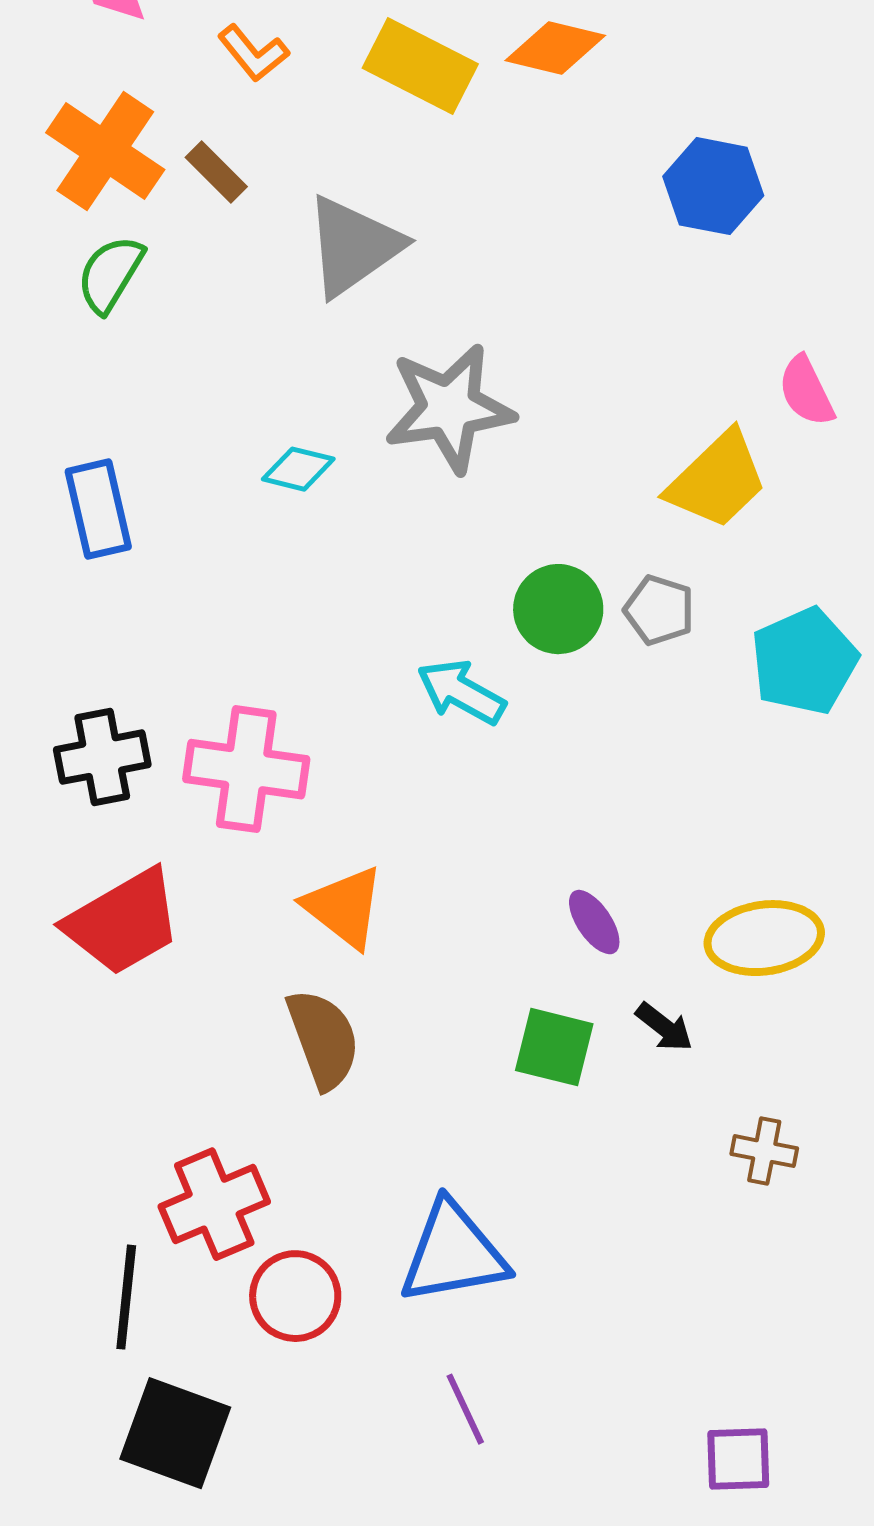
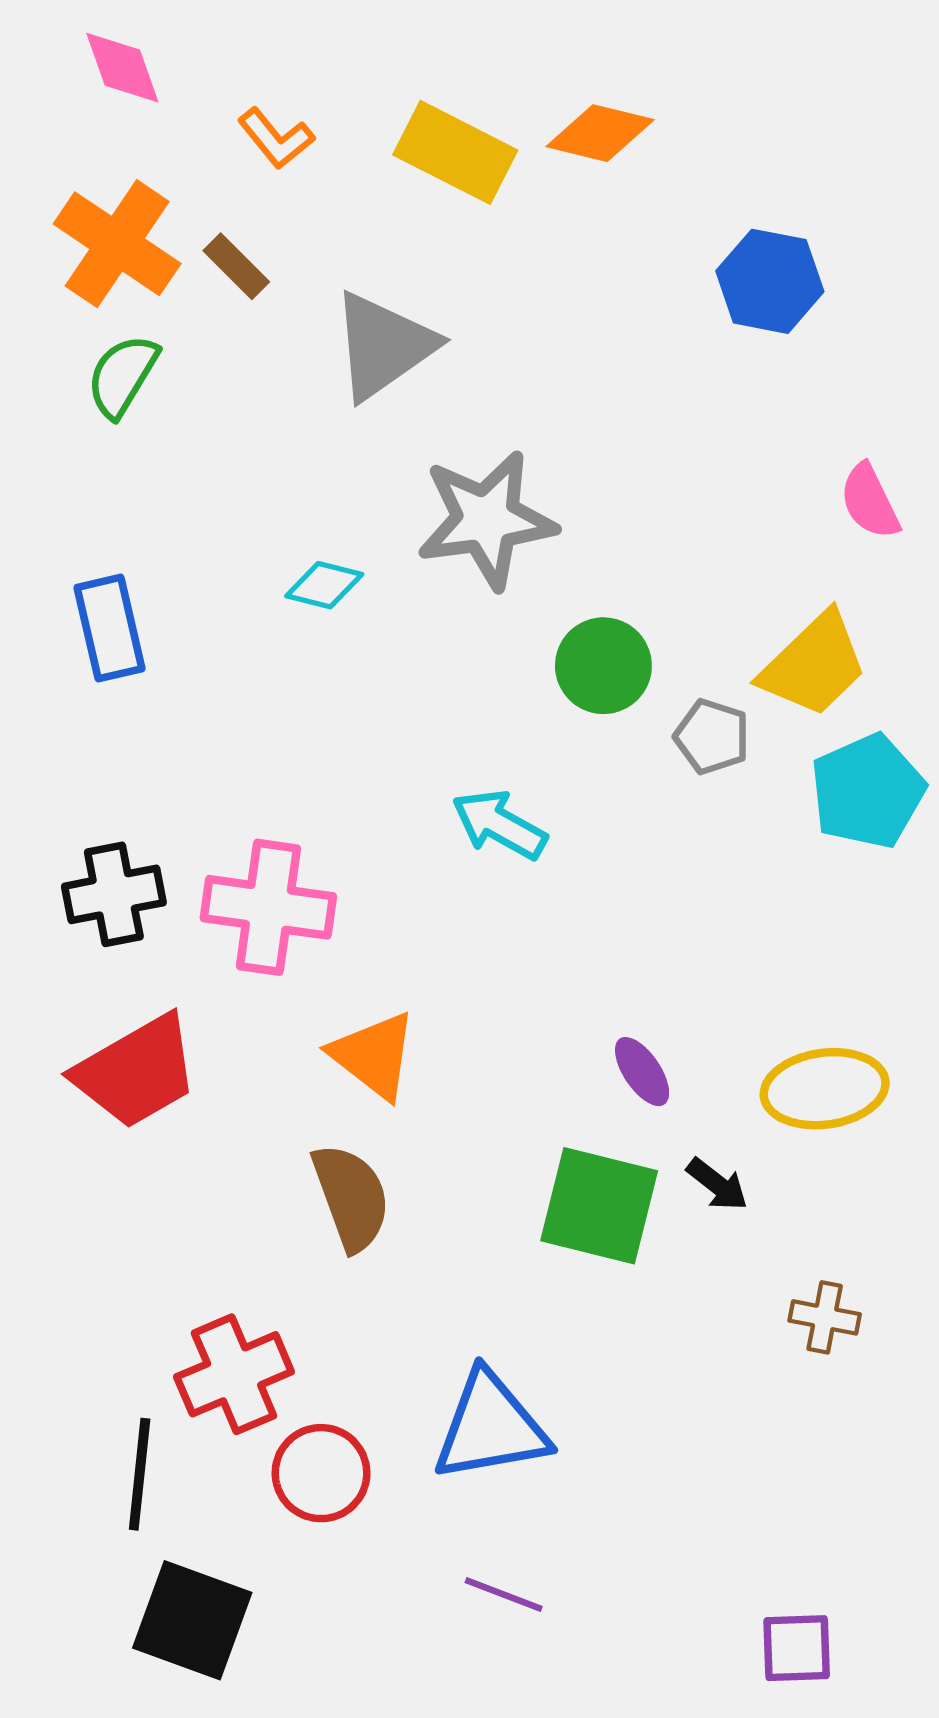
yellow trapezoid: (717, 480) -> (814, 665), moved
green circle: (558, 609) -> (603, 666), moved
green square: (554, 1047) -> (599, 1206), size x1.4
purple line: (465, 1409) -> (504, 1594), turned -44

